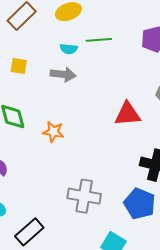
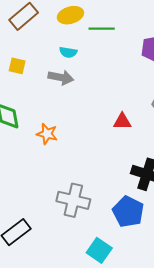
green line: (99, 40) -> (102, 29), moved
red triangle: (127, 114) -> (122, 121), size x0.7

